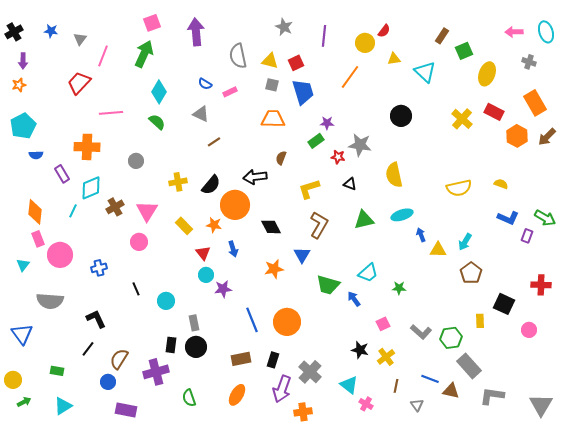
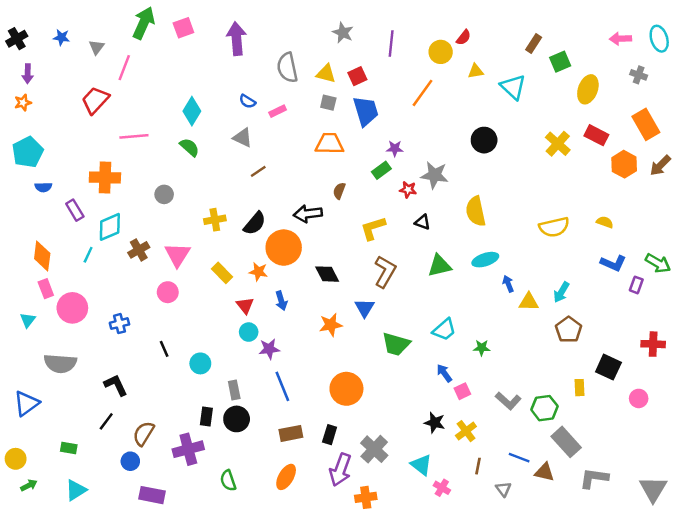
green arrow: (144, 54) -> (144, 23), moved
blue arrow: (354, 299) -> (444, 373), moved
blue line: (252, 320) -> (282, 386), moved
blue triangle: (22, 334) -> (26, 403), turned 30

